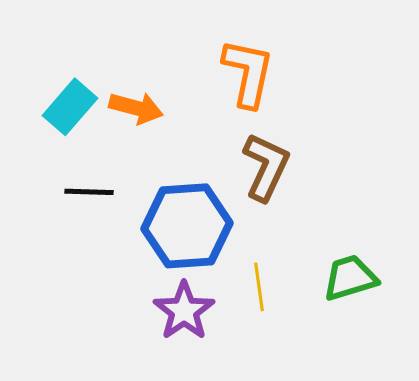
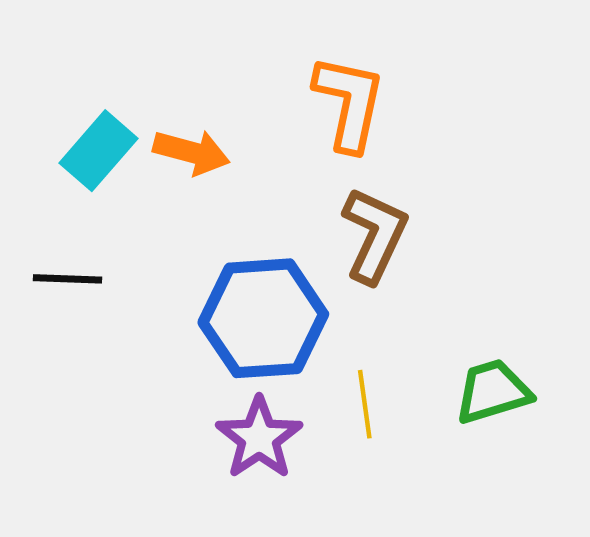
black line: (89, 192) -> (68, 279), moved

